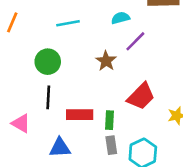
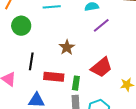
brown star: (106, 61) -> (67, 47), moved
green circle: (48, 62) -> (21, 26), moved

